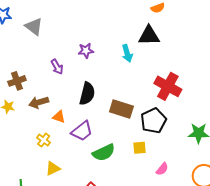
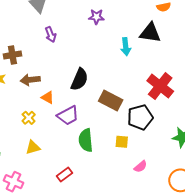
purple star: (86, 51) -> (96, 17), moved
purple arrow: (57, 67) -> (51, 34), moved
green semicircle: (104, 152) -> (86, 140), turned 100

